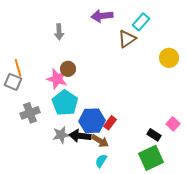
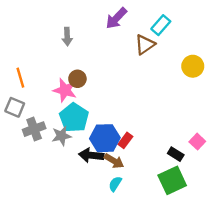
purple arrow: (102, 16) -> (116, 18), turned -40
gray square: (13, 82) -> (15, 107), moved
gray star: (61, 135) -> (61, 136), moved

